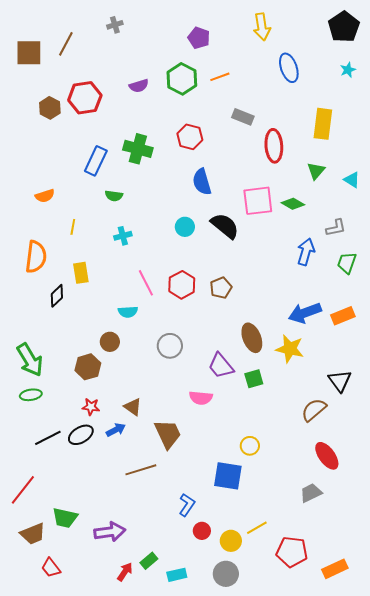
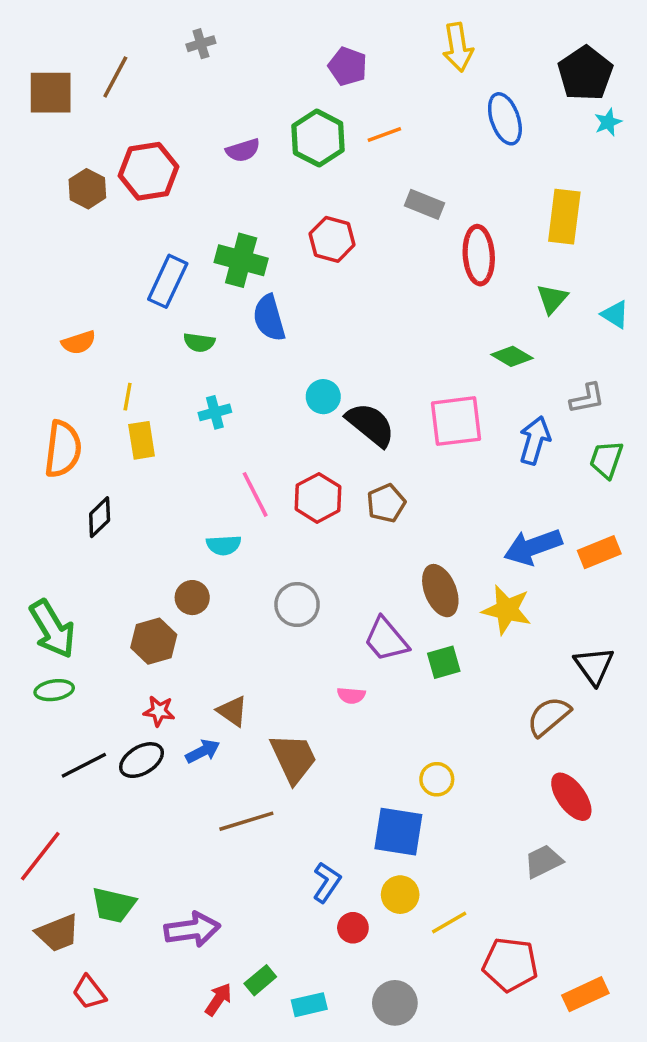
black pentagon: (344, 27) -> (585, 73), moved
blue semicircle: (202, 182) -> (269, 318), moved
pink square: (258, 201) -> (456, 421), moved
black semicircle: (225, 226) -> (370, 425), moved
yellow rectangle: (81, 273) -> (142, 440), moved
pink semicircle: (201, 398) -> (351, 695), size x0.7
yellow circle: (231, 541) -> (400, 895), moved

